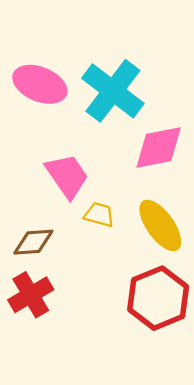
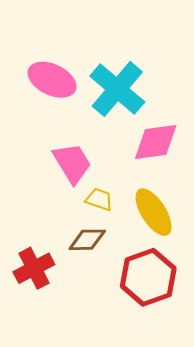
brown diamond: (33, 242) -> (87, 240), moved

